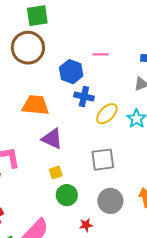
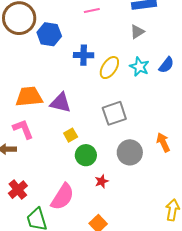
blue hexagon: (71, 72) -> (49, 34), moved
orange trapezoid: (35, 105) -> (29, 97), moved
red star: (86, 225) -> (102, 181), moved

